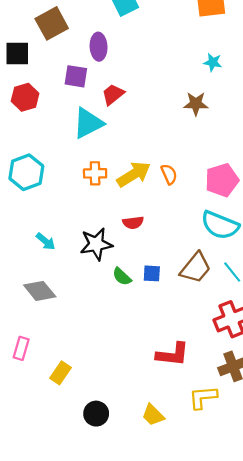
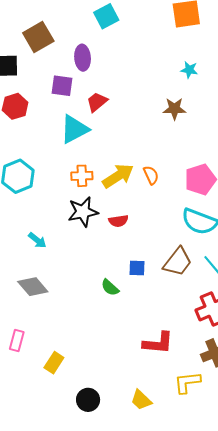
black star: (96, 244) -> (83, 212), moved
green semicircle: (122, 277) -> (110, 287), moved

